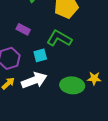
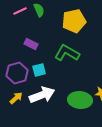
cyan square: (40, 55) -> (39, 70), moved

